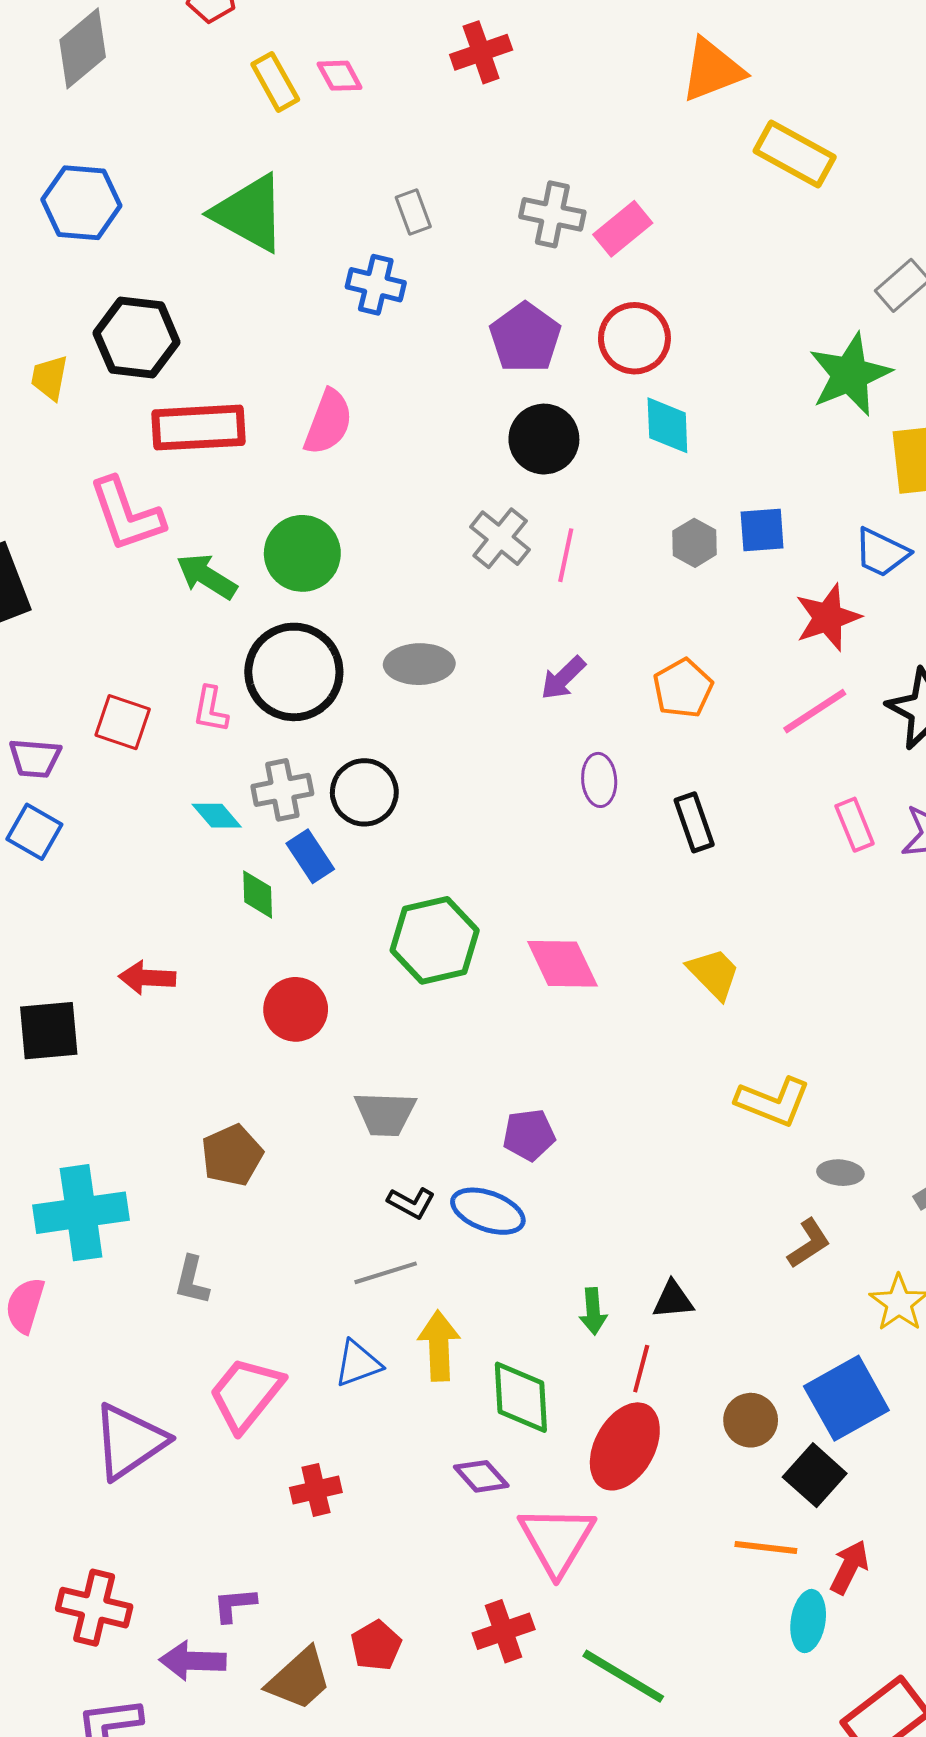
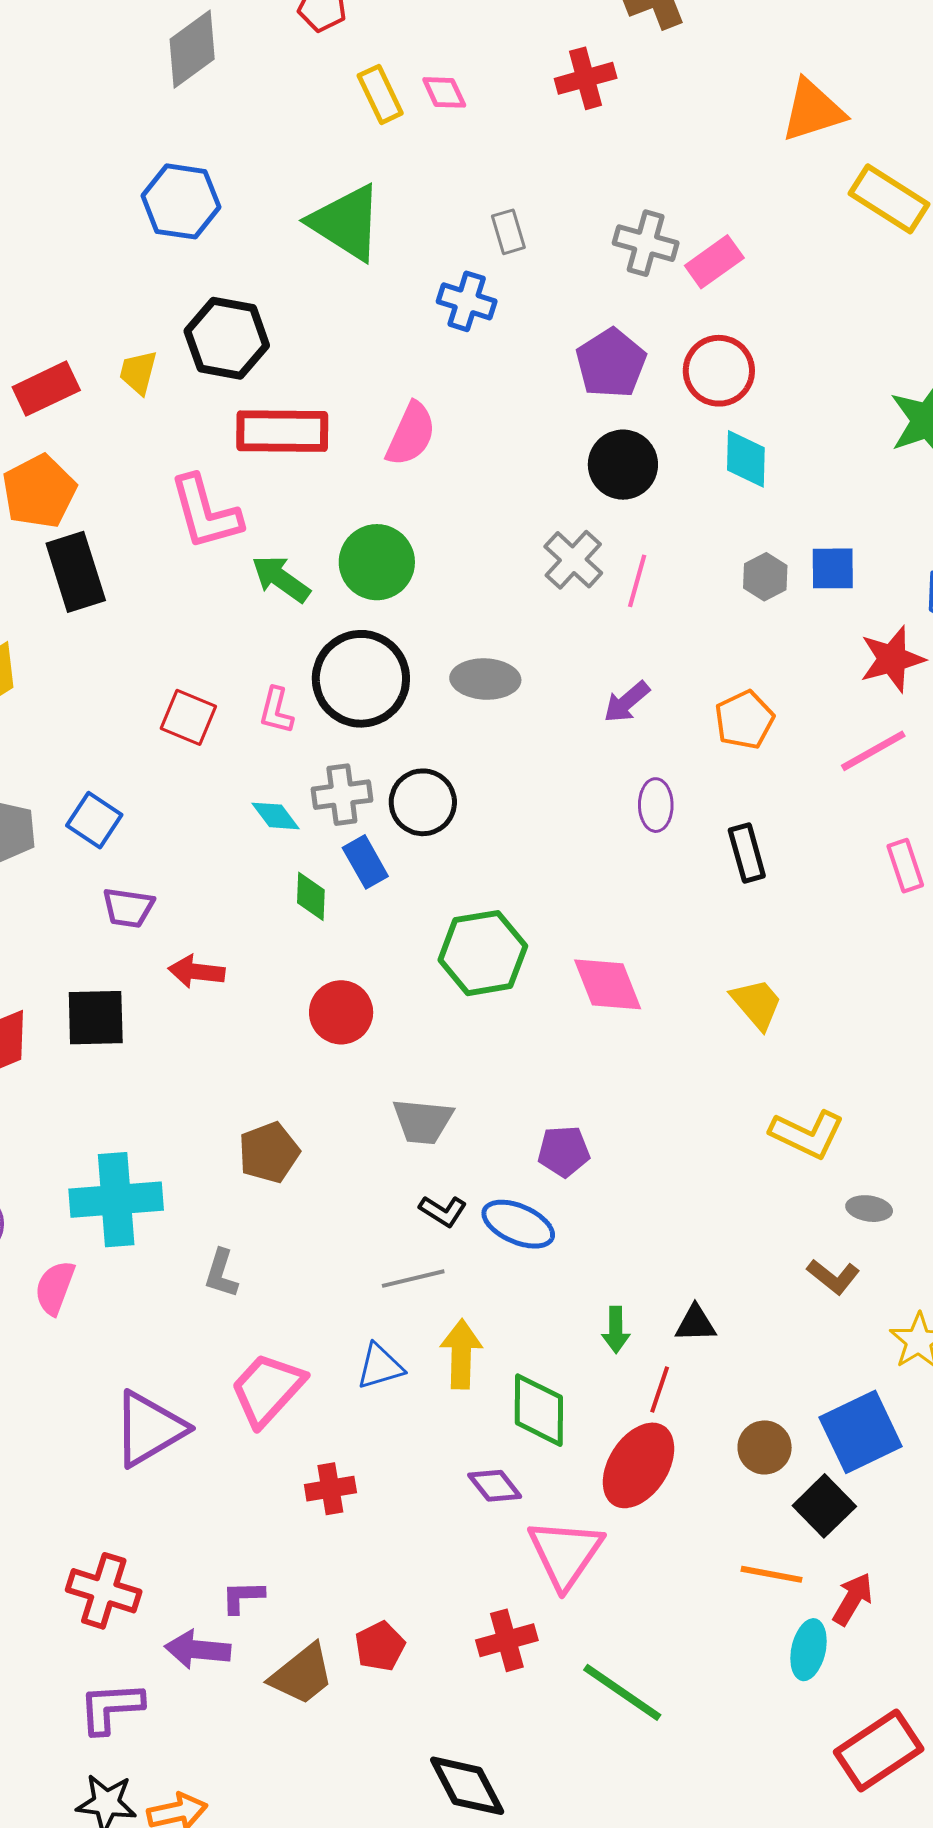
purple trapezoid: (35, 758) -> (128, 908), moved
brown L-shape: (809, 1243) -> (833, 1277), turned 68

